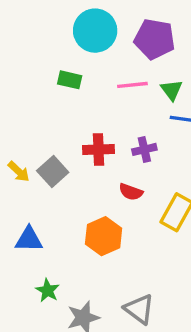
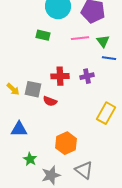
gray square: (53, 172) -> (33, 89), turned -36
red semicircle: (131, 192) -> (50, 101), moved
orange hexagon: (104, 236) -> (66, 143), moved

